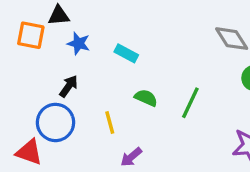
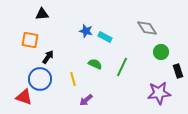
orange square: (31, 35) -> (30, 40), moved
blue star: (79, 43) -> (86, 31), moved
cyan rectangle: (126, 53) -> (105, 37), moved

